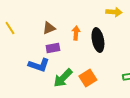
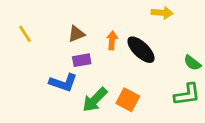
black ellipse: (98, 40) -> (141, 50), turned -35
orange square: (88, 78) -> (128, 100), turned -30

